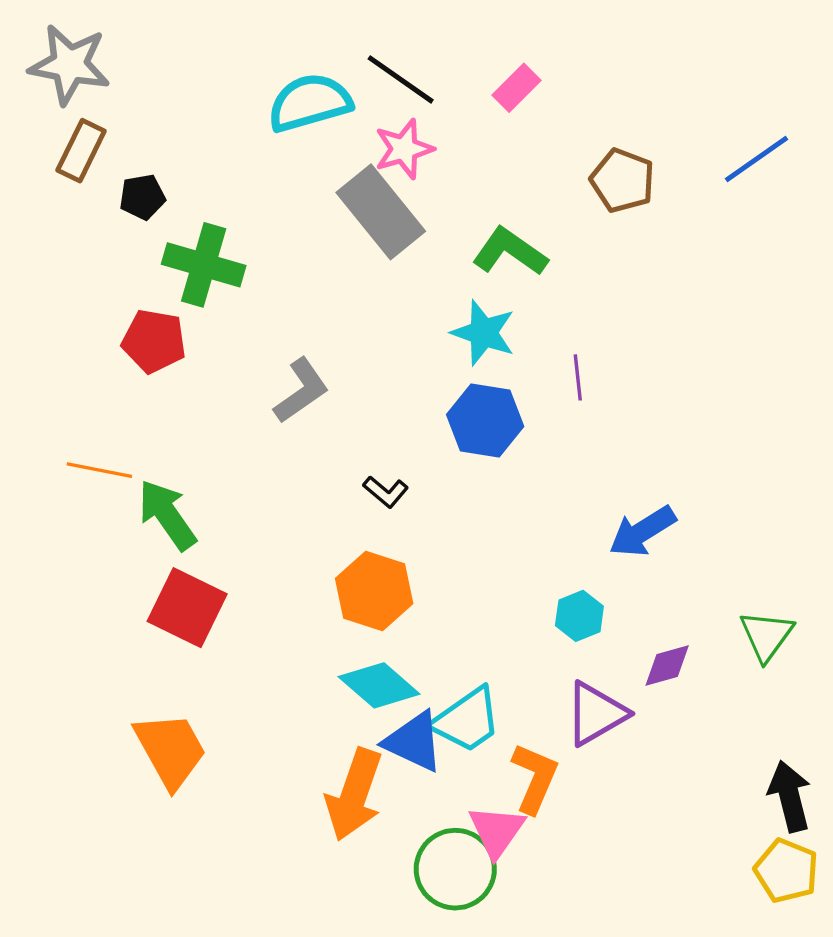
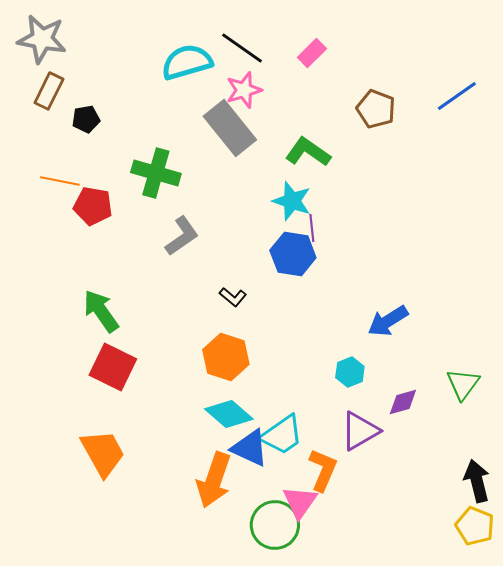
green cross: (204, 265) -> (156, 173), moved
purple line: (578, 377) -> (312, 228), moved
orange line: (99, 470) -> (60, 181), moved

